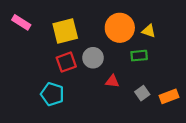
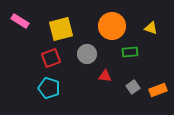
yellow triangle: (149, 31) -> (151, 28), moved
red square: (66, 62) -> (51, 58), moved

